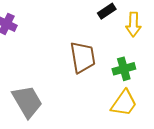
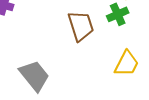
green cross: (124, 69) -> (118, 14), moved

